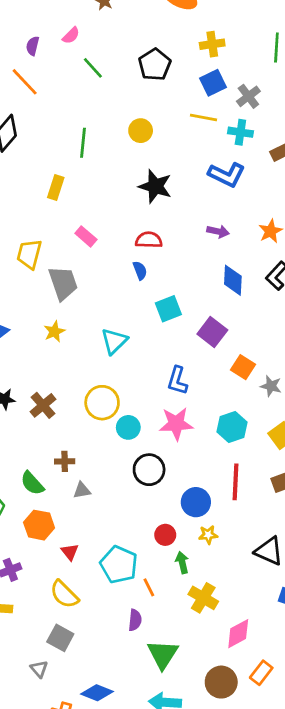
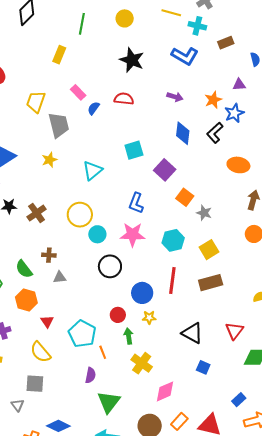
blue semicircle: (140, 270) -> (94, 108), moved, turned -128
gray square: (60, 638) -> (35, 384), turned -30

